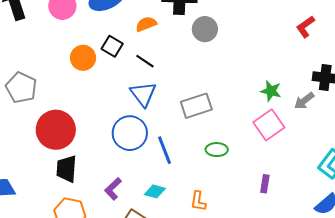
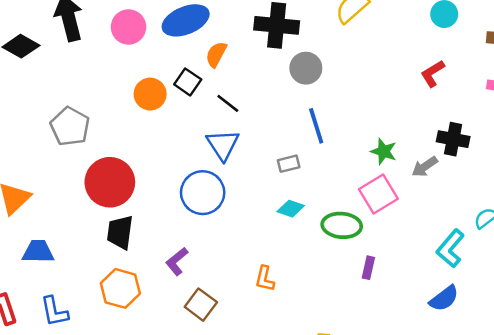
orange semicircle: (146, 24) -> (216, 54), moved, turned -45
gray rectangle: (196, 106) -> (289, 164), size x0.6
blue line: (164, 150) -> (316, 126), moved
green ellipse: (217, 150) -> (342, 225), moved, size x1.4
cyan diamond: (155, 191) -> (291, 209), moved
orange L-shape: (198, 201) -> (265, 279), moved

